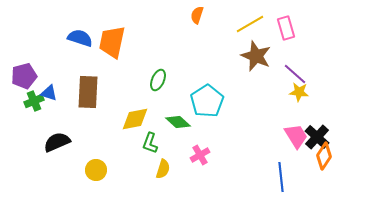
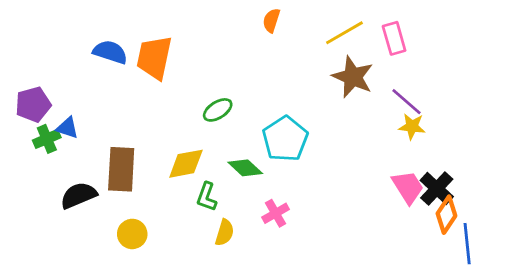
green ellipse: (158, 80) -> (218, 110), turned 35
brown rectangle: (88, 92) -> (121, 169), moved
blue line: (281, 177) -> (467, 244), moved

